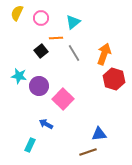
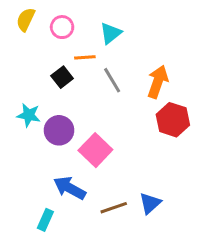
blue arrow: (46, 124) -> (70, 188), size x1.5
blue triangle: (99, 134) -> (150, 203), turned -35
brown line: (88, 152) -> (114, 208), moved

